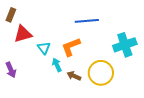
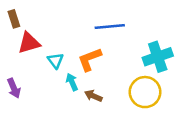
brown rectangle: (11, 15) -> (14, 19), turned -40
yellow circle: (101, 73) -> (145, 92), moved

